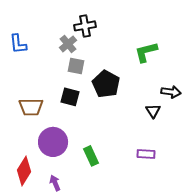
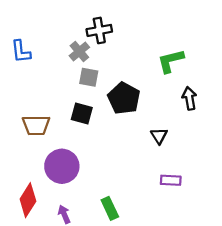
black arrow: (171, 92) -> (189, 98), moved, turned -108
black triangle: (153, 111) -> (159, 136), moved
green rectangle: (91, 156) -> (110, 208), moved

